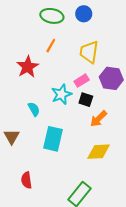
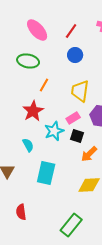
green ellipse: (52, 16) -> (28, 61), moved
red star: (28, 67) -> (33, 111), moved

